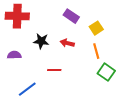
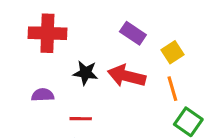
red arrow: (67, 43) -> (127, 76), size x1.6
red line: (54, 70) -> (81, 119), moved

